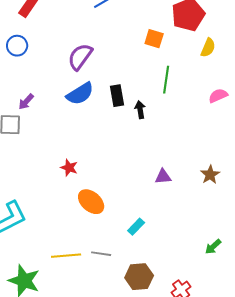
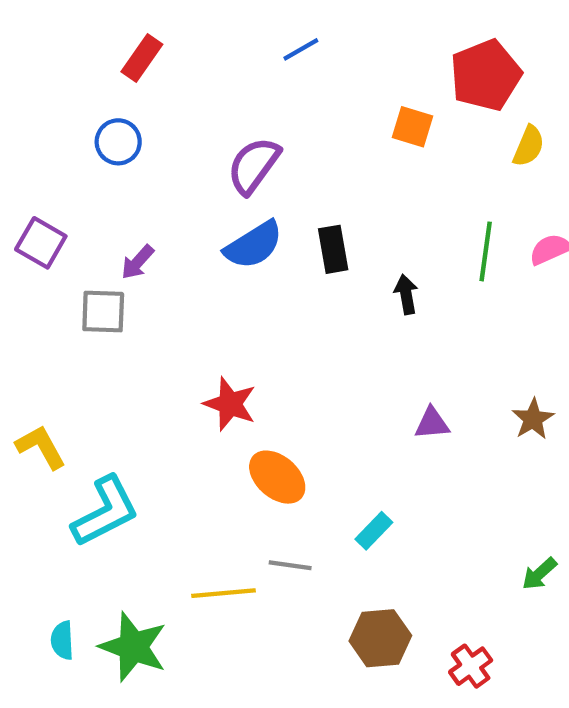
green line: (166, 80) -> (486, 251), moved
black arrow: (140, 110) -> (406, 294), moved
red star: (69, 168) -> (230, 404), size x1.4
gray line: (101, 254) -> (290, 565), moved

